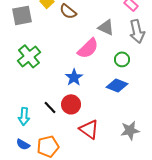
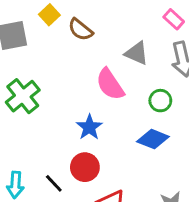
pink semicircle: (88, 48) -> (110, 84), turned 100
black line: (50, 107) -> (54, 183), moved

